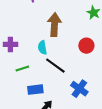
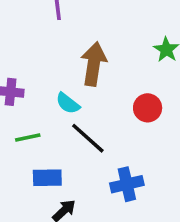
cyan semicircle: (42, 48) -> (68, 103), turned -48
blue cross: (79, 89) -> (127, 184), turned 36

